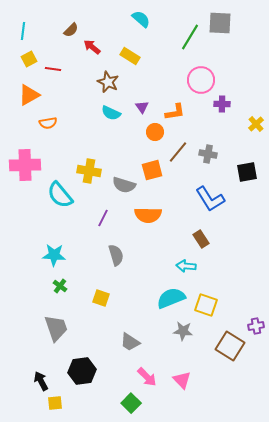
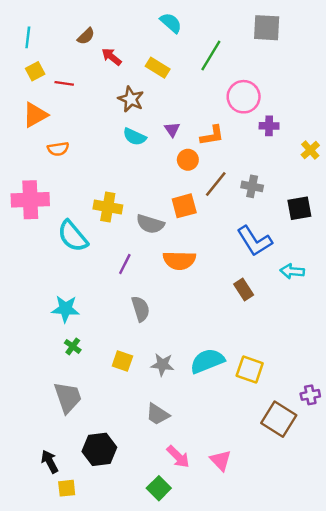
green line: (190, 37) -> (211, 56), moved
cyan arrow: (186, 266) -> (292, 271), moved
gray star: (183, 331) -> (162, 365), moved

